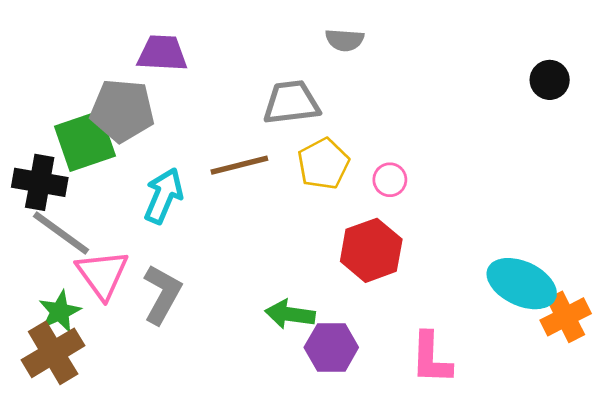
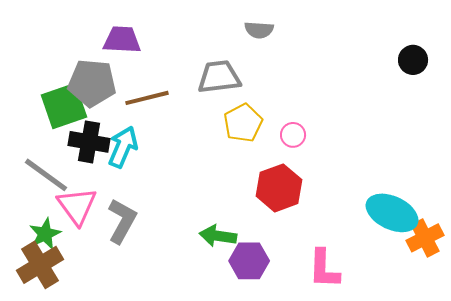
brown line: (239, 165) -> (147, 98), moved
black cross: (40, 182) -> (89, 142), moved

